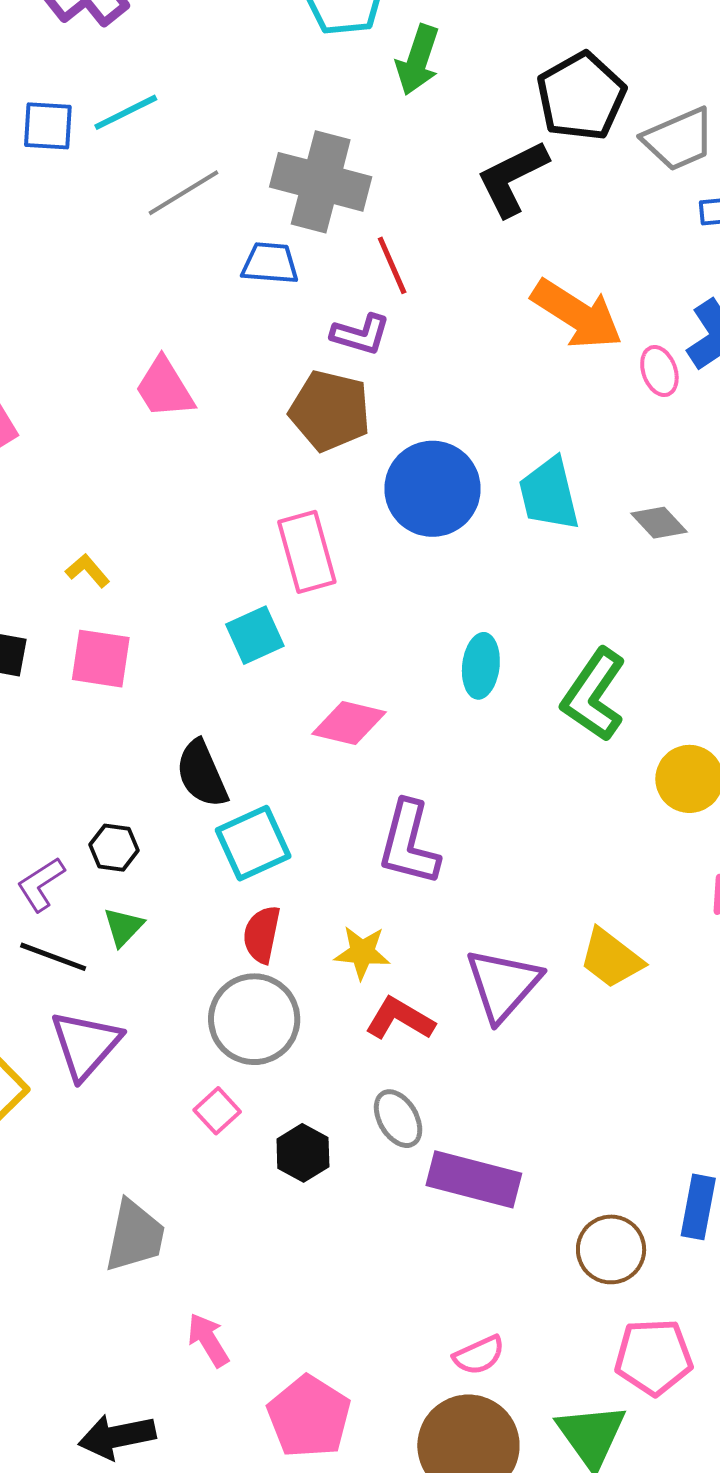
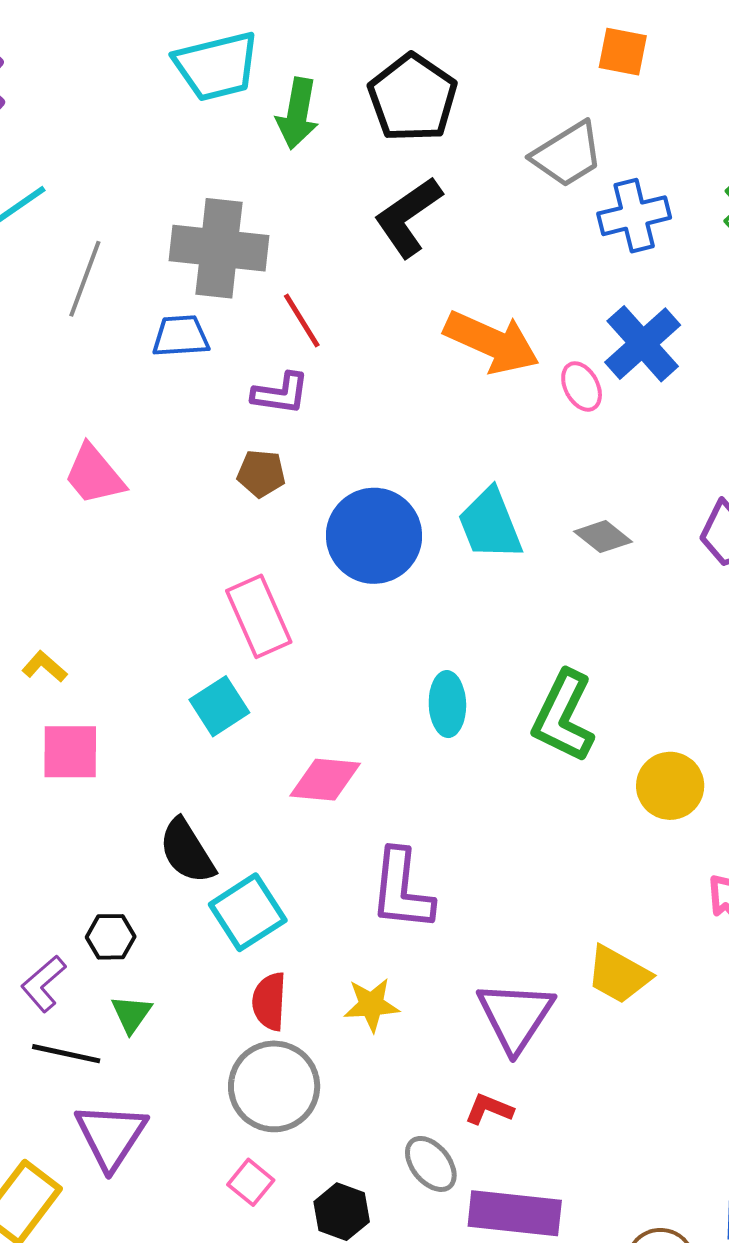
black pentagon: (581, 96) -> (413, 98), moved
gray line: (184, 193) -> (85, 279), turned -30
brown pentagon: (330, 411) -> (261, 473), size x0.6
red L-shape: (400, 1019) -> (489, 1109), moved, size x0.7

